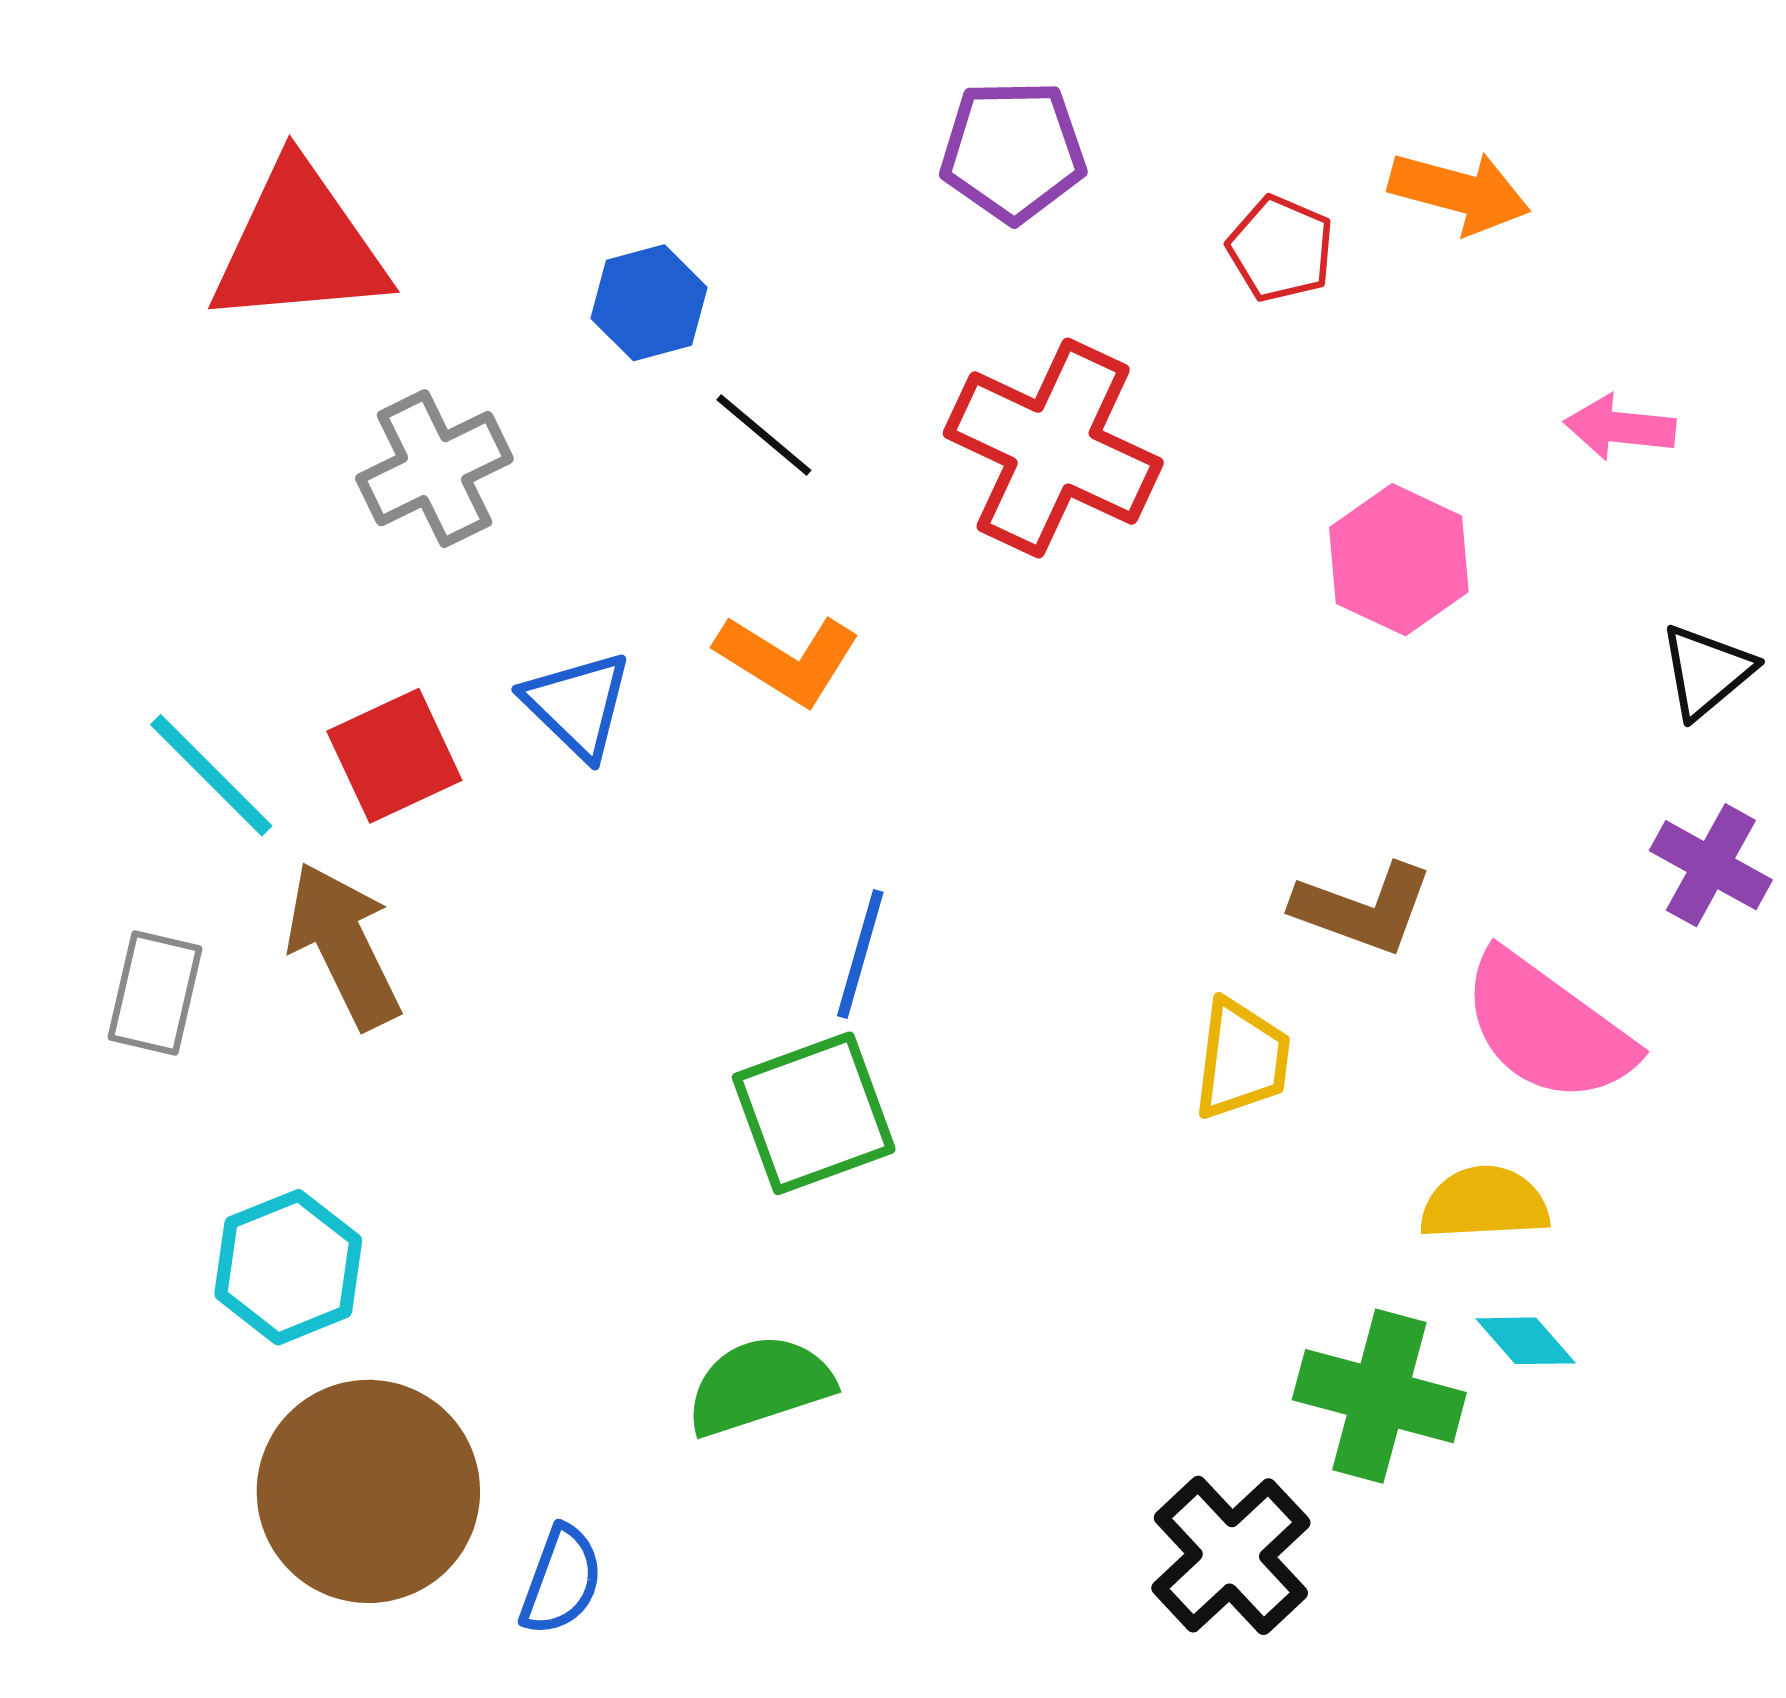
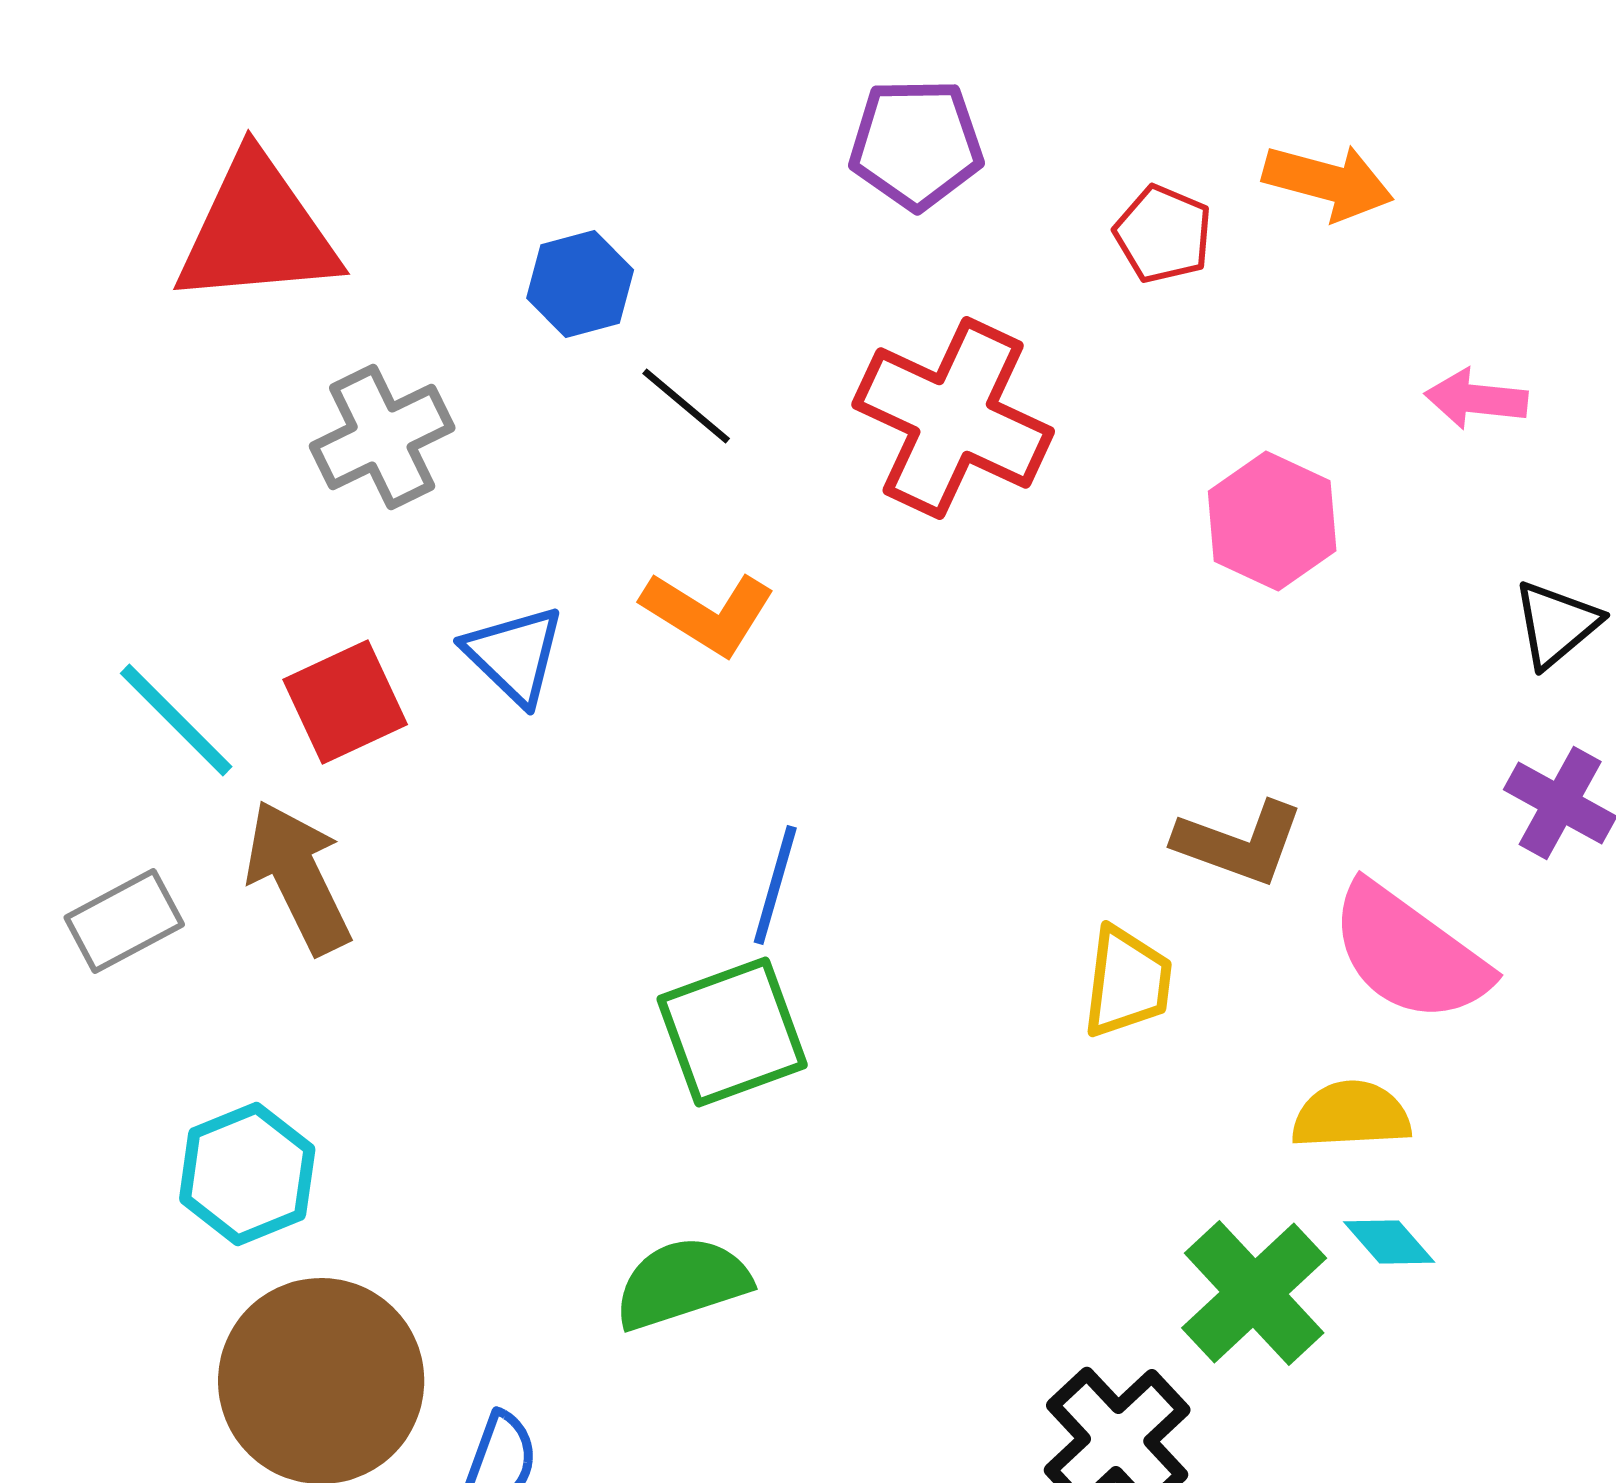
gray rectangle: (155, 993) -> (124, 921), turned 49
green cross: (1379, 1396) -> (1254, 1293), turned 32

